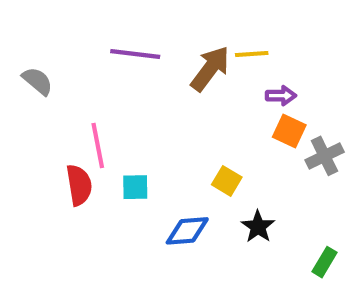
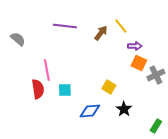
yellow line: (252, 54) -> (121, 26), turned 56
brown arrow: (210, 69) -> (101, 33), size x0.7

